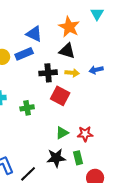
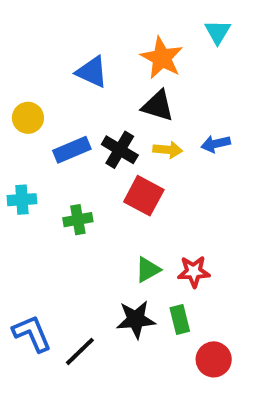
blue rectangle: (24, 54) -> (72, 150), moved
black cross: (48, 73) -> (120, 150), turned 36

